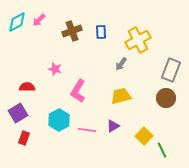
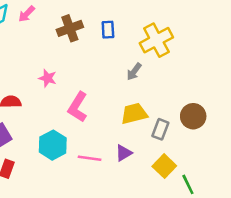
gray rectangle: (171, 70) -> (160, 129), moved, size x0.7

